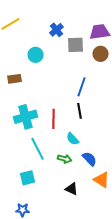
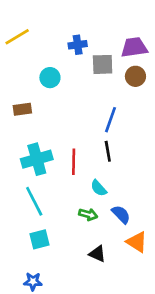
blue cross: (57, 30) -> (78, 45), turned 32
cyan line: (38, 149) -> (34, 201), moved

